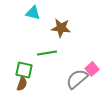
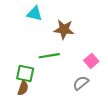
pink square: (92, 69) -> (91, 61), moved
gray semicircle: (77, 79) -> (81, 83), size x0.7

